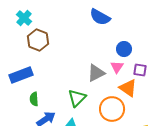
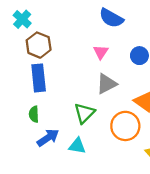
pink triangle: (117, 67) -> (101, 52), moved
blue rectangle: (21, 75) -> (39, 78), moved, turned -75

